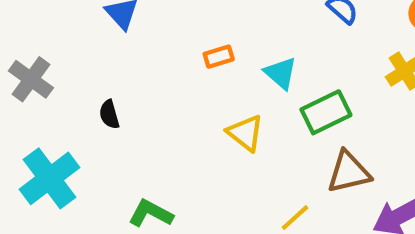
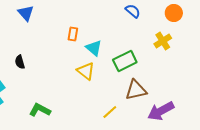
orange rectangle: (219, 57) -> (73, 34), turned -64
cyan triangle: (281, 73) -> (94, 48), moved

